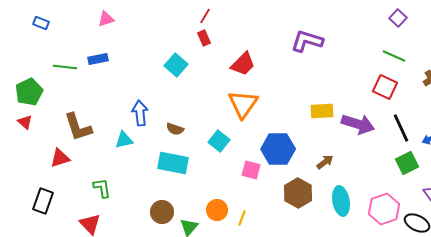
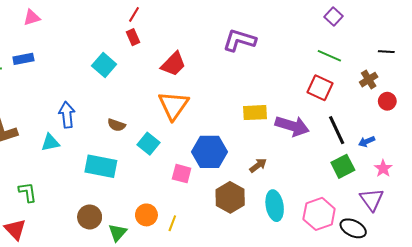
brown semicircle: (175, 129) -> (116, 125), moved

